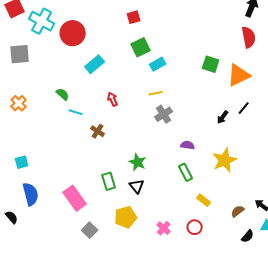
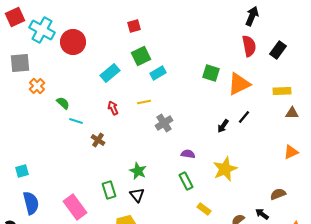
cyan rectangle: (95, 64) -> (110, 73), moved
yellow line: (156, 93) -> (144, 102), moved
orange cross: (19, 103) -> (37, 86), moved

